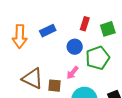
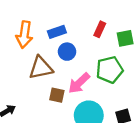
blue circle: (75, 47) -> (67, 52), moved
pink arrow: (73, 73) -> (79, 83), size x1.5
brown triangle: (32, 78) -> (41, 68), moved, turned -45

